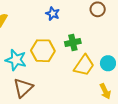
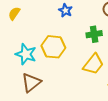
green cross: (73, 42) -> (94, 34), moved

